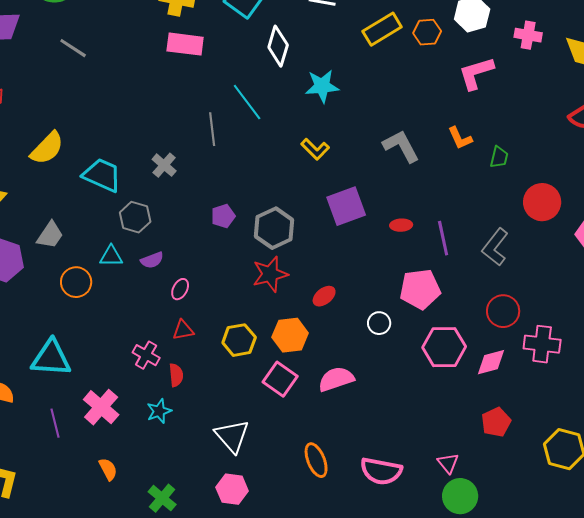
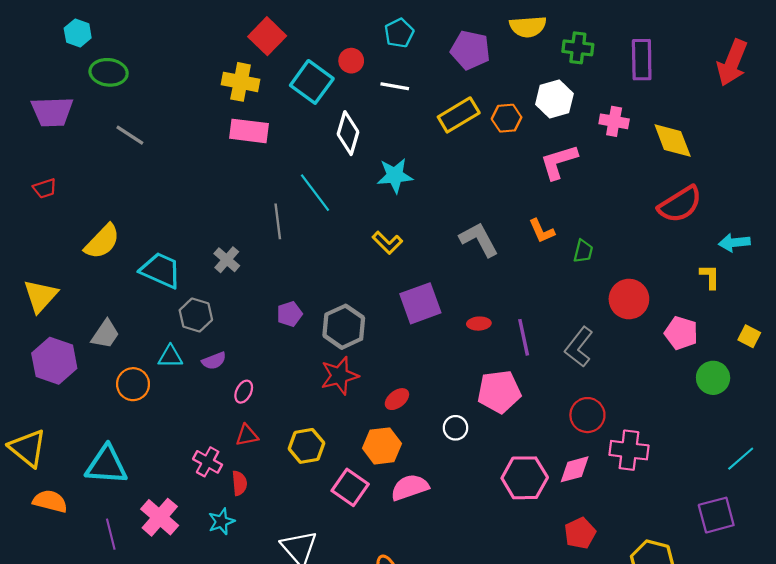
orange hexagon: (290, 335) -> (382, 446), moved
pink hexagon: (444, 347) -> (525, 478), moved

